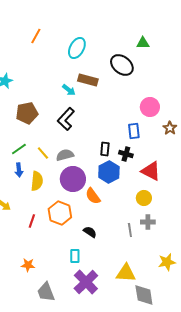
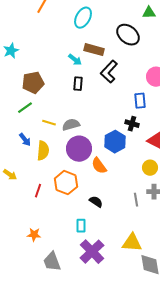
black L-shape: (66, 119) -> (109, 72), moved
green line: (19, 149) -> (25, 108), moved
black rectangle: (105, 149) -> (78, 84), moved
yellow line: (43, 153) -> (49, 123), turned -32
blue arrow: (19, 170) -> (25, 140), turned -32

